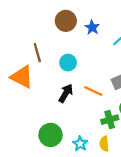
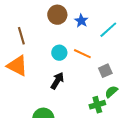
brown line: (37, 53) -> (21, 36), moved
orange line: (93, 91) -> (82, 54), moved

